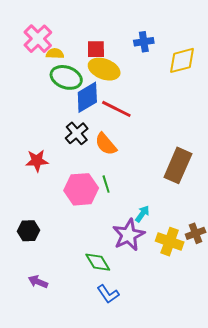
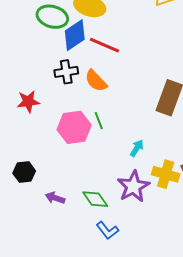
black cross: (77, 133) -> (66, 72), turned 35
purple star: (129, 235) -> (133, 186), moved
purple arrow: (38, 282) -> (55, 198), moved

